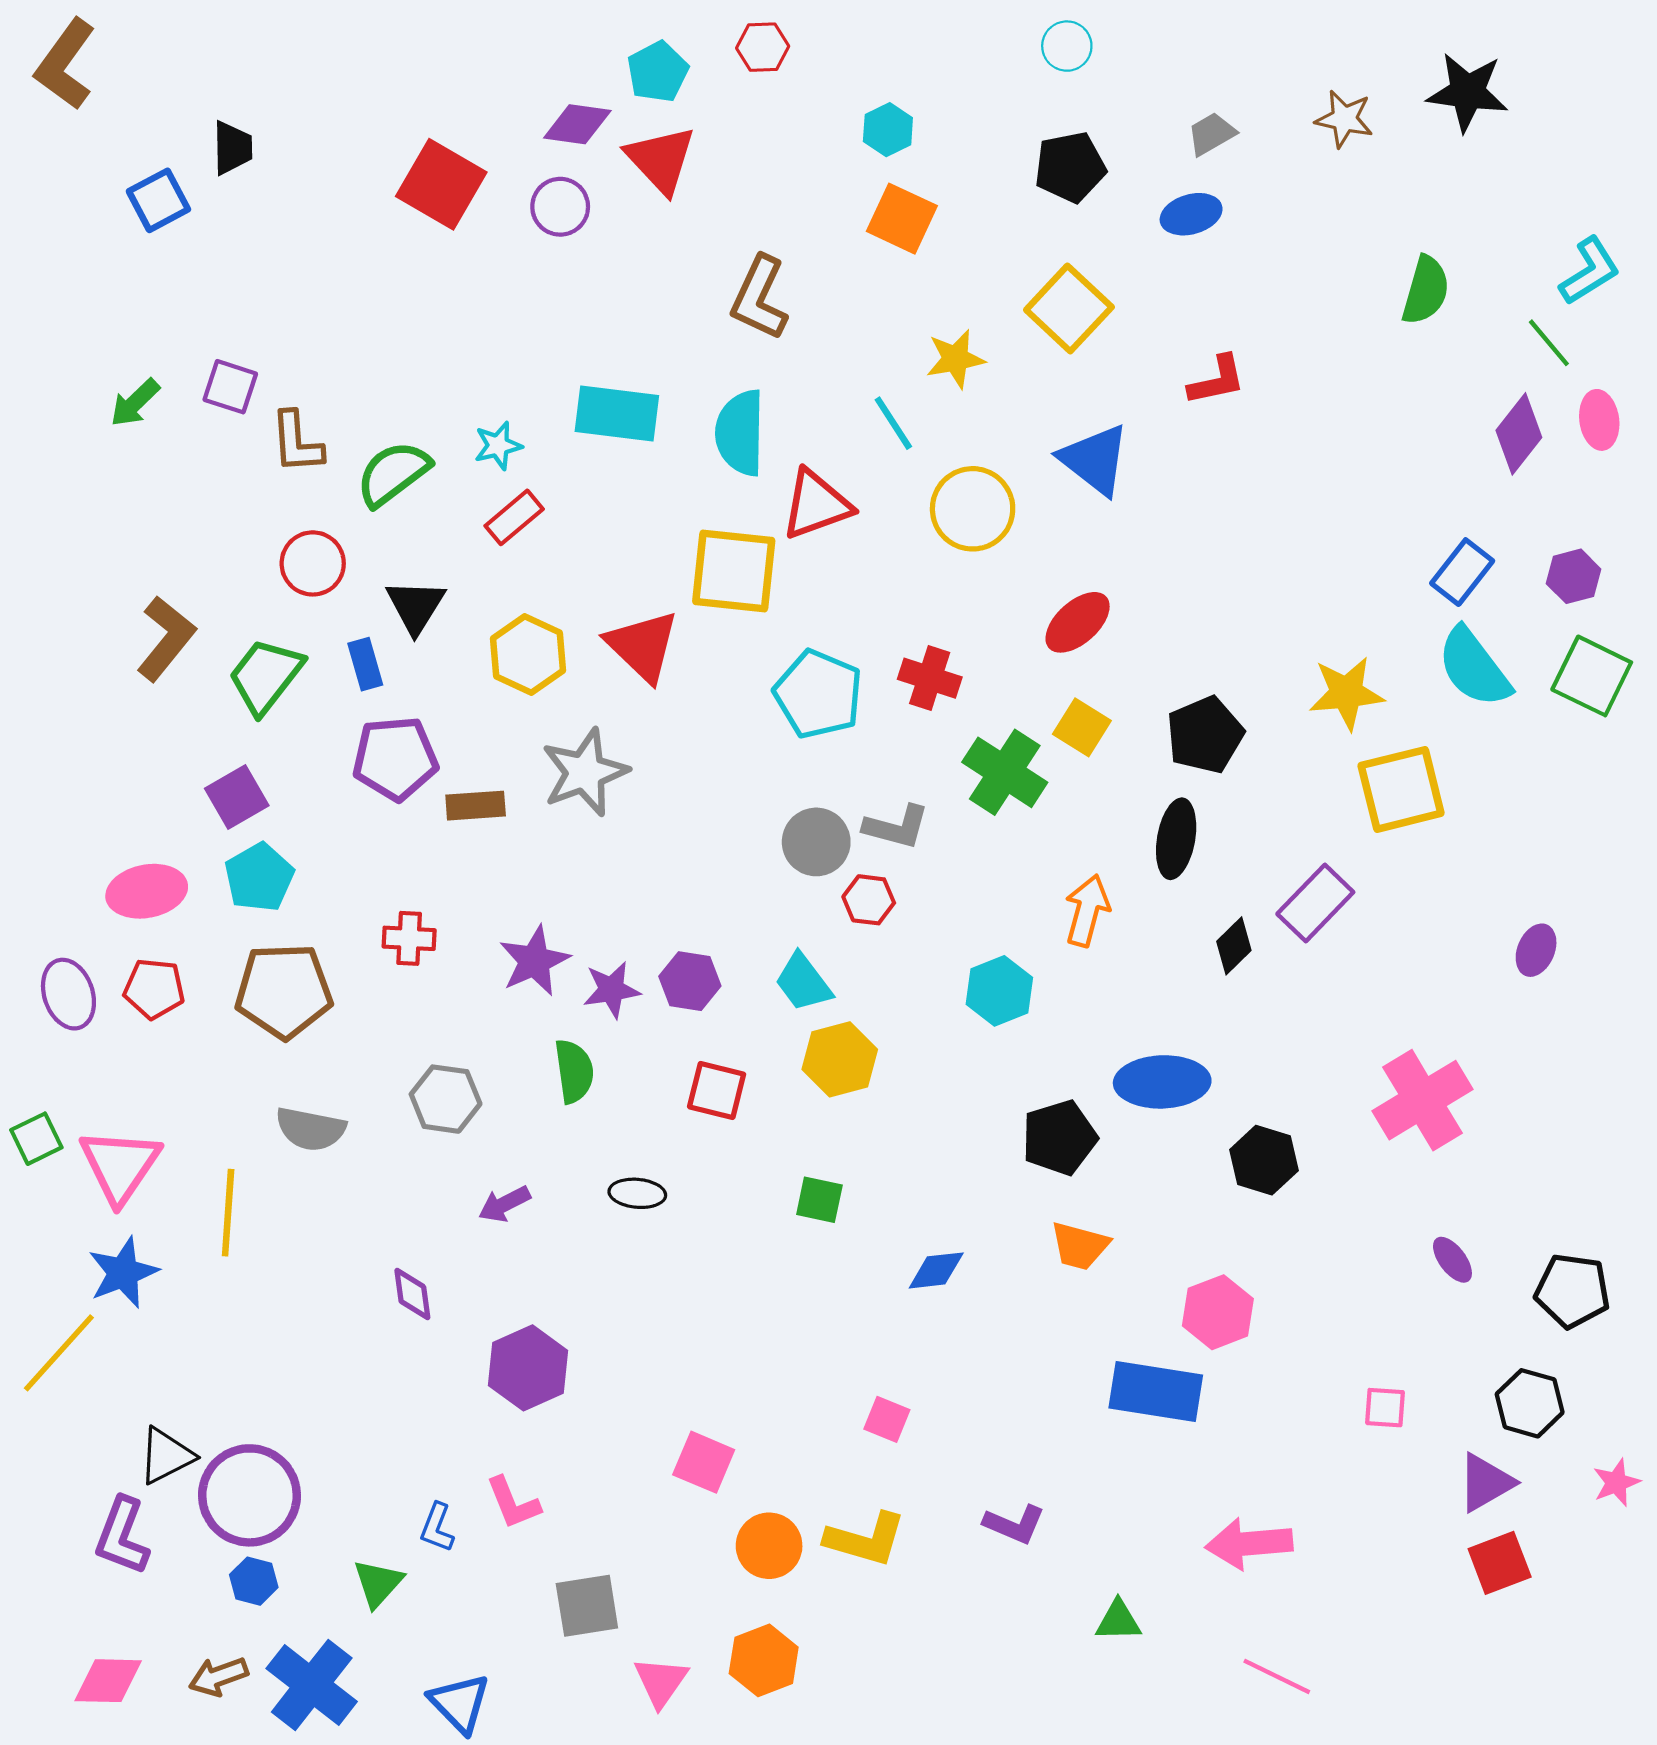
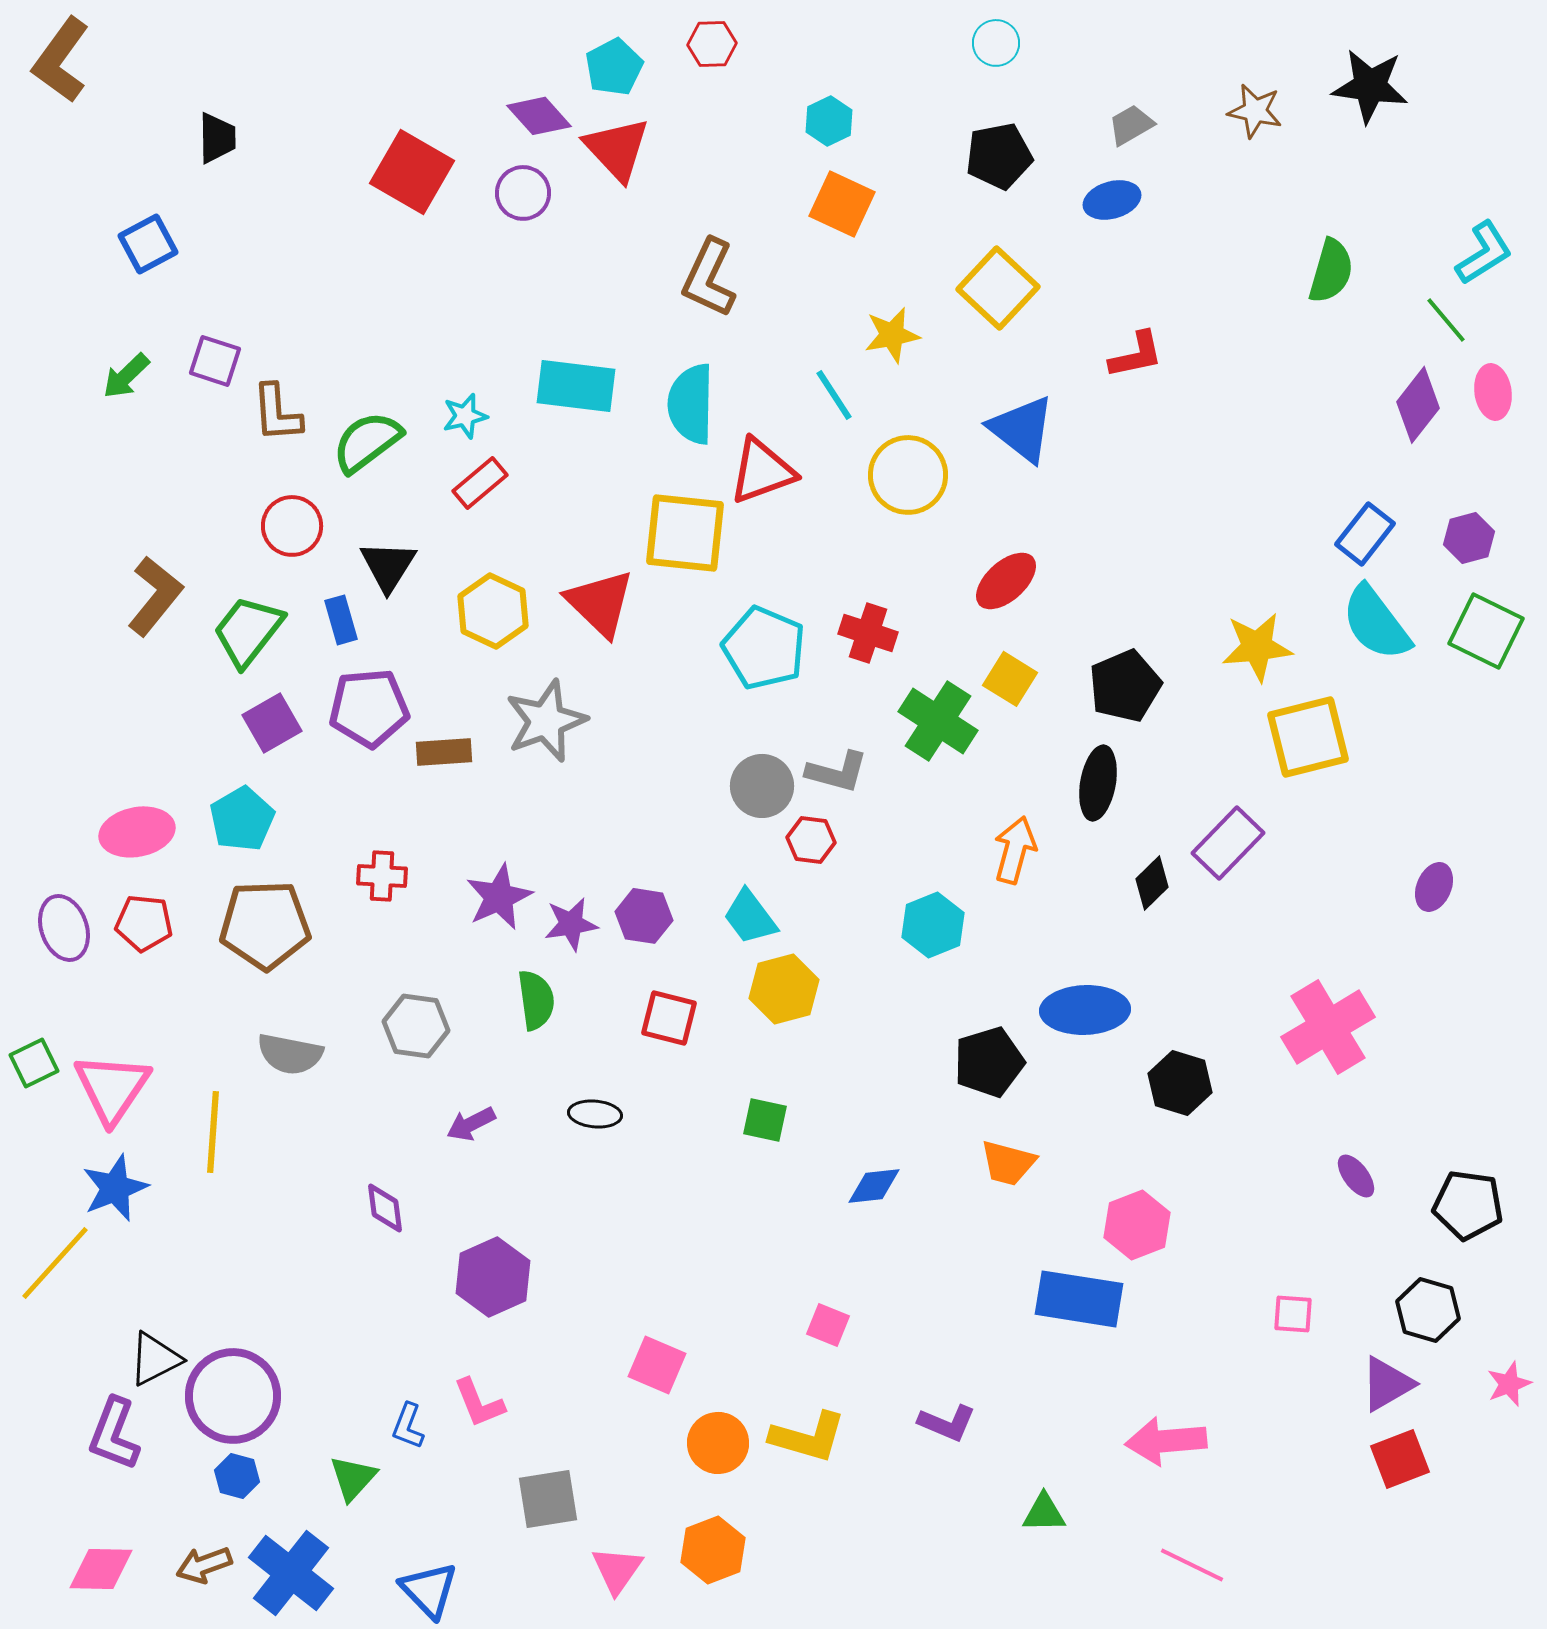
purple diamond: (577, 124) -> (539, 116), turned 40
blue square: (158, 200) -> (148, 244), moved
purple square: (237, 797) -> (272, 723), moved

